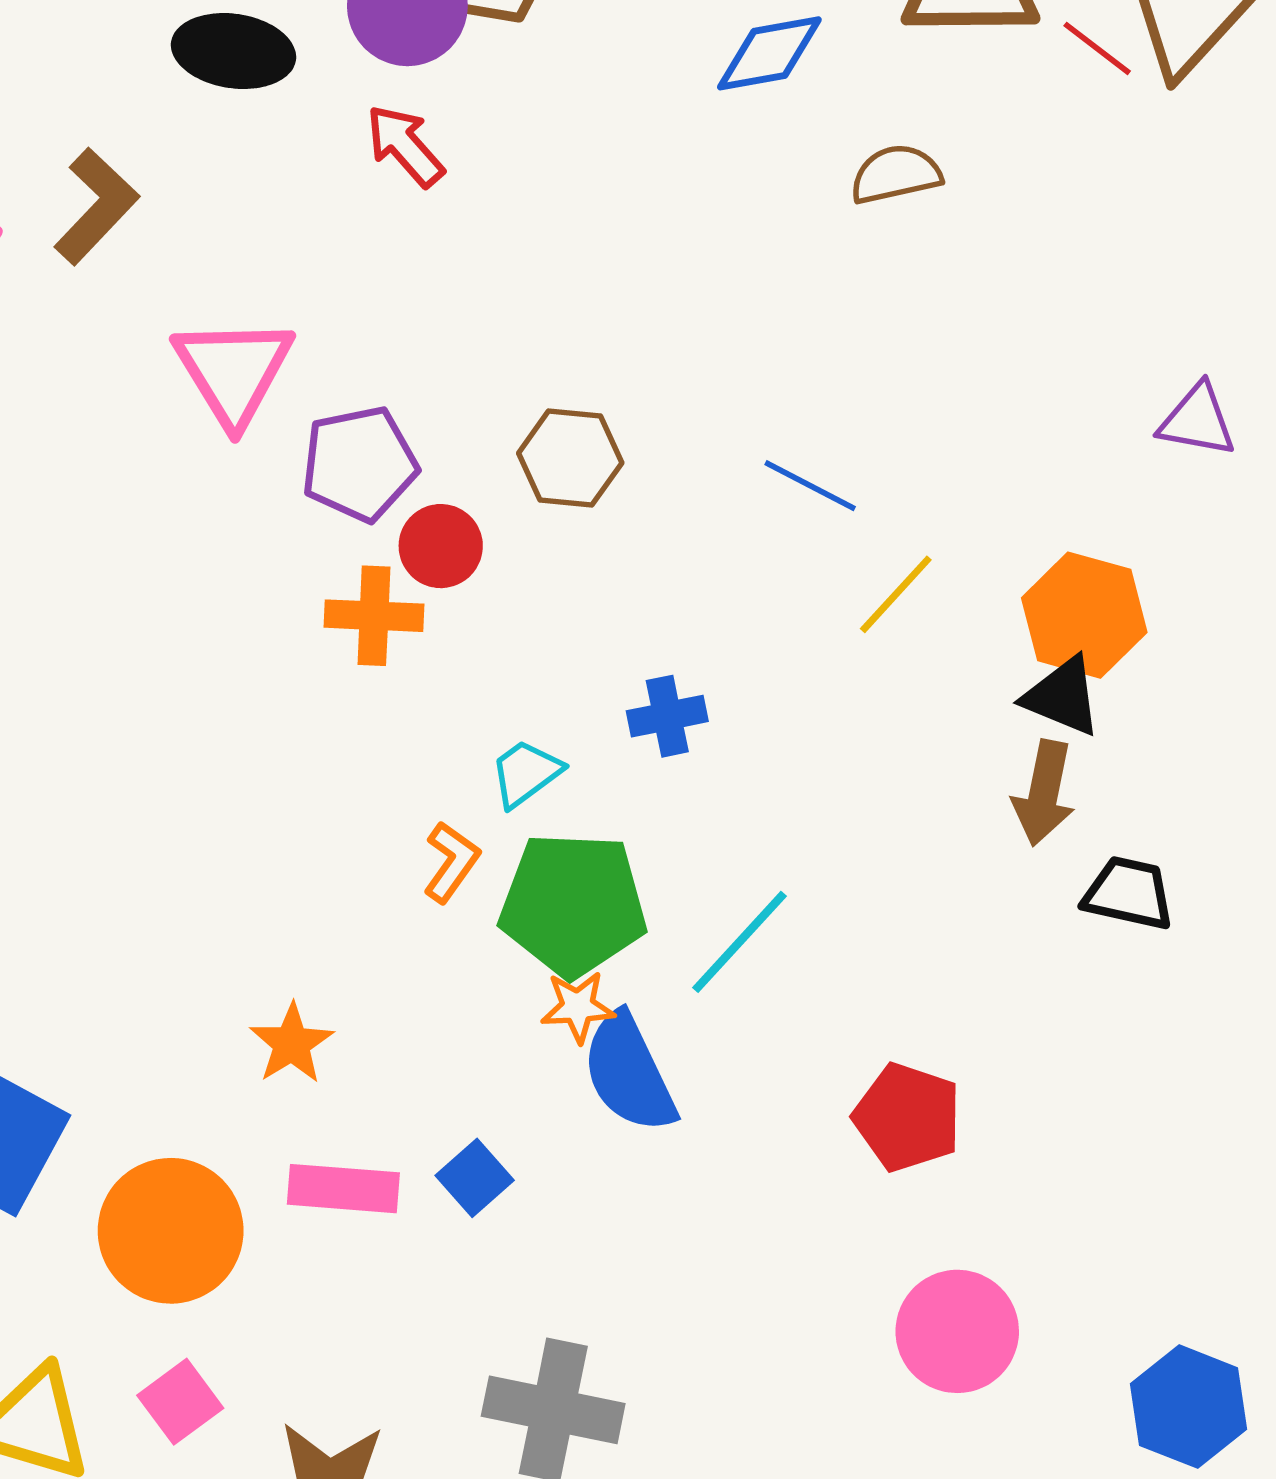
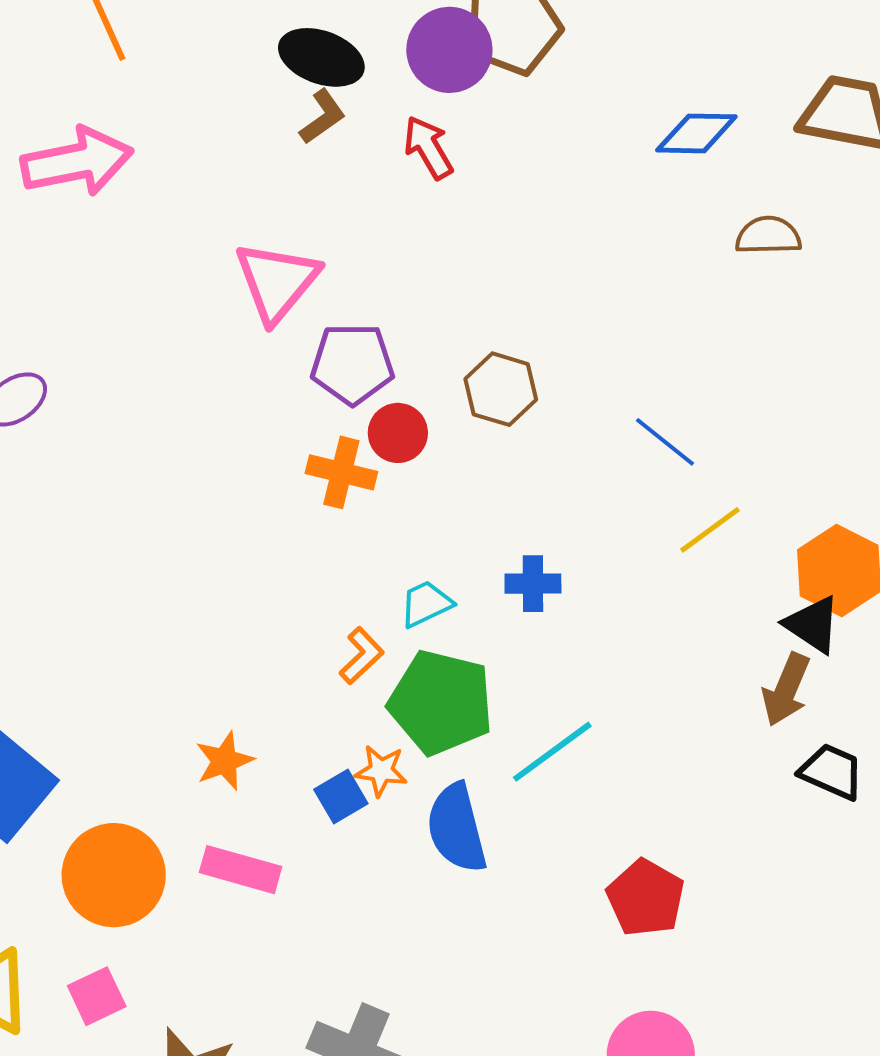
brown L-shape: (96, 206) -> (323, 117), moved, size x0.7
orange star: (578, 1007) -> (381, 771), moved
blue square: (475, 1178) -> (341, 797), moved

